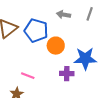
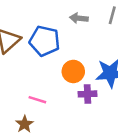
orange circle: (56, 46) -> (73, 71), moved

